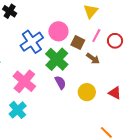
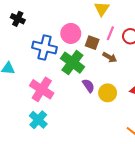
blue cross: (32, 42) -> (44, 47), turned -35
purple semicircle: (60, 82) -> (88, 86), moved

